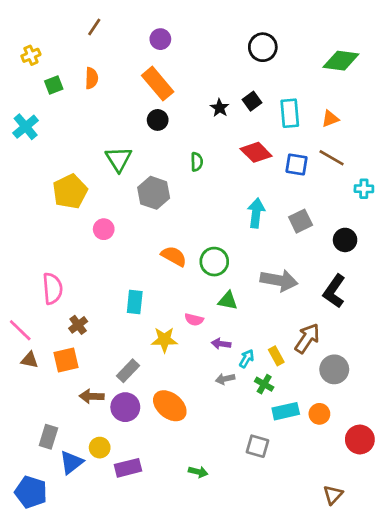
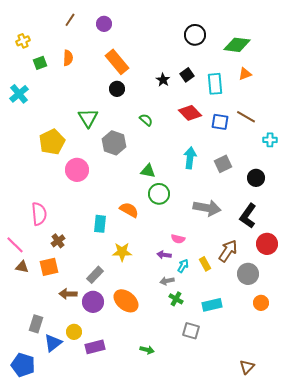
purple circle: (160, 39) -> (104, 24), moved
green diamond: (341, 61) -> (237, 45), moved
orange triangle: (330, 119) -> (245, 74), moved
green semicircle: (197, 162) -> (146, 120), turned -48
pink circle: (104, 229) -> (77, 170), size x1.5
orange semicircle: (174, 256) -> (129, 210), moved
green triangle: (228, 301) -> (148, 171), moved
pink semicircle: (194, 319) -> (178, 239), moved
green cross: (264, 384) -> (176, 299), moved
orange circle: (319, 414) -> (261, 303), moved
red circle: (360, 439) -> (267, 244), moved

